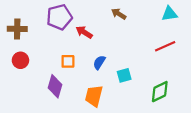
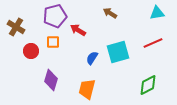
brown cross: (17, 29) -> (16, 27), turned 30
red circle: (20, 60) -> (31, 51), moved
orange square: (68, 61) -> (53, 42), moved
cyan square: (124, 75) -> (118, 52), moved, size x1.6

